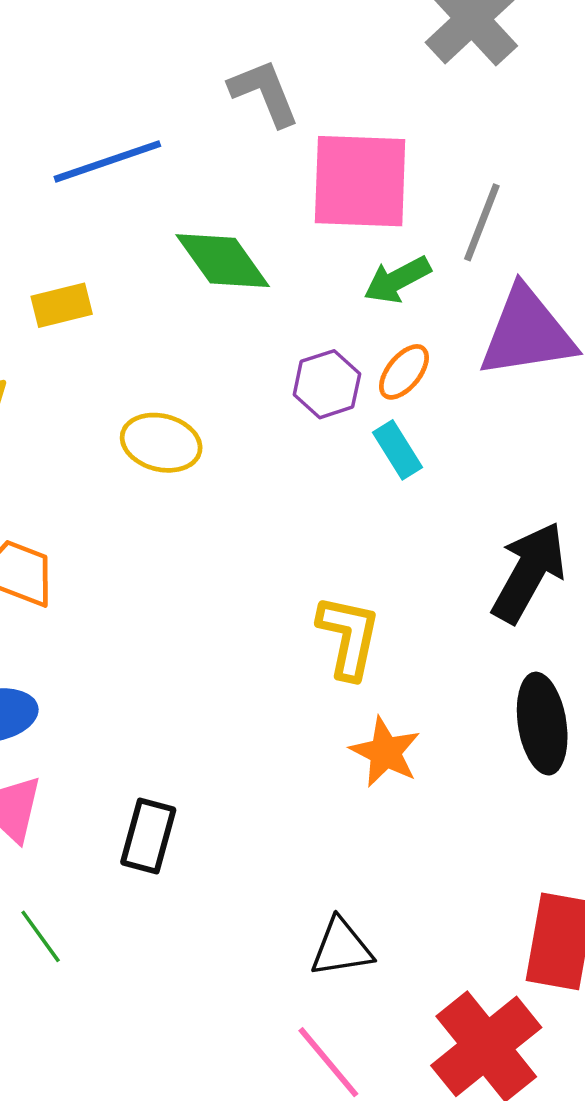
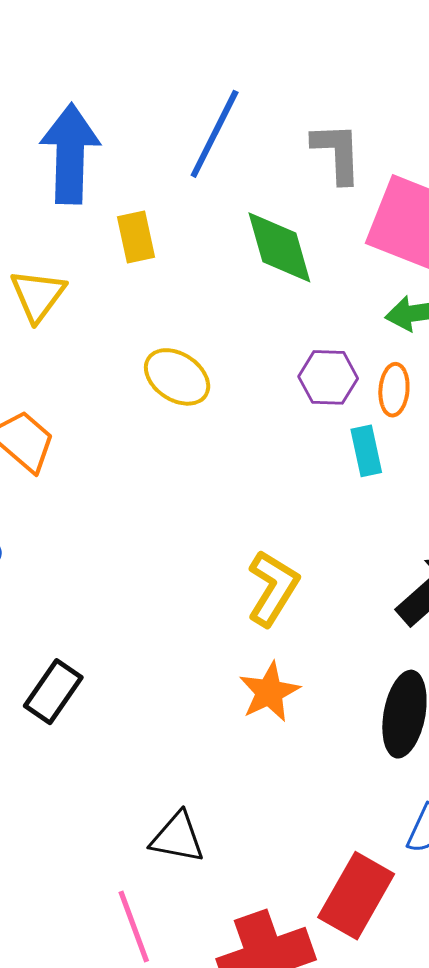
gray L-shape: (264, 93) -> (337, 153), moved
blue line: (107, 161) -> (215, 134), turned -64
yellow rectangle: (62, 305) -> (136, 237), turned 72
orange ellipse: (404, 372) -> (394, 390), turned -54

